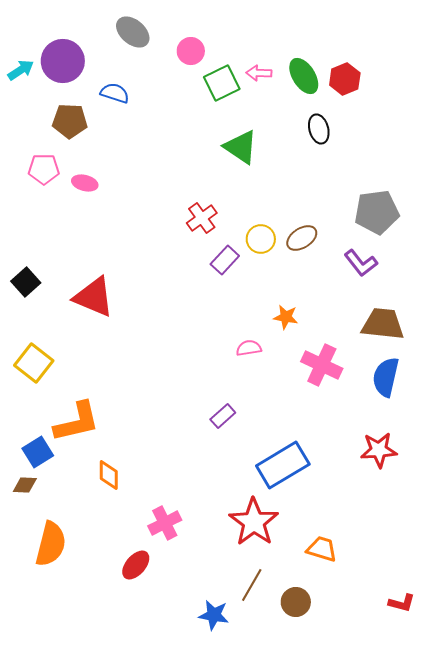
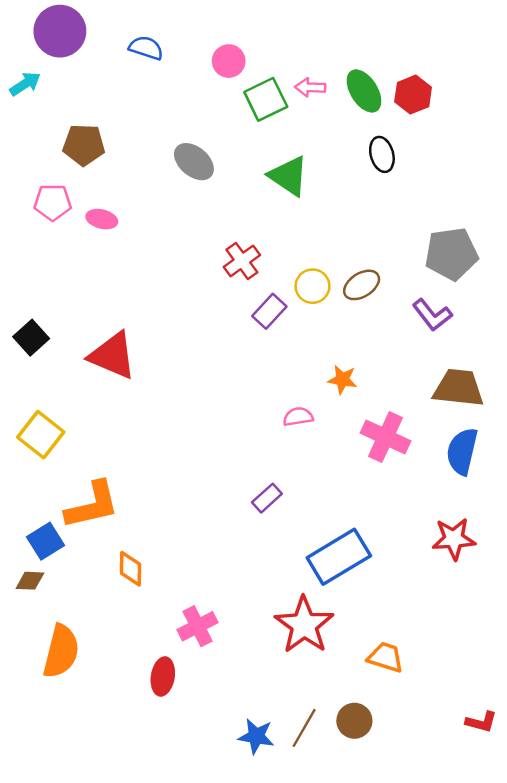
gray ellipse: (133, 32) -> (194, 162), moved
purple circle: (63, 61) -> (60, 31), moved
blue semicircle: (115, 93) -> (146, 48), moved
red ellipse: (136, 565) -> (163, 676), turned -32
brown line: (252, 585) -> (304, 728), moved

